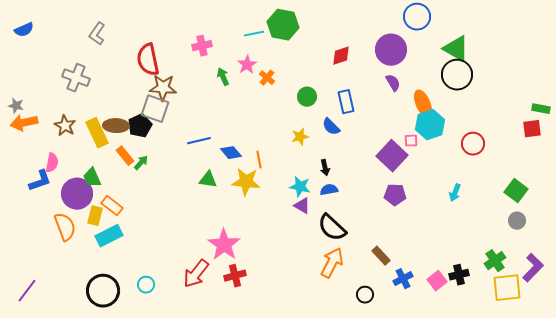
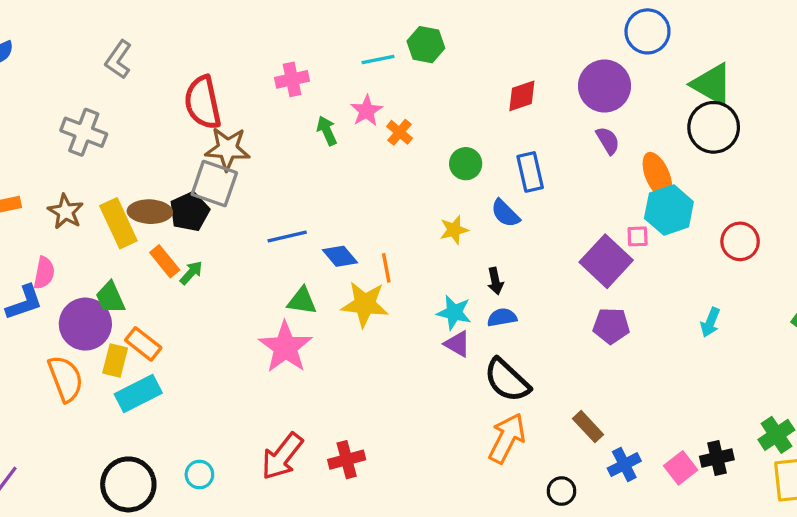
green hexagon: (283, 25) -> (426, 45), size x0.7
pink star: (224, 245) -> (285, 347), moved

